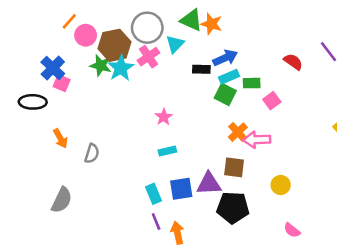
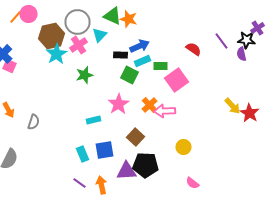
pink circle: (86, 35) -> (28, 14), moved
green star: (101, 65) -> (84, 75), moved, turned -30
green square: (225, 94) -> (130, 75), moved
pink square: (272, 101) -> (176, 80), size x1.6
pink star: (164, 117) -> (118, 104), moved, size x1.5
brown square: (234, 167) -> (136, 137), moved, turned 36
purple triangle: (209, 184) -> (126, 171), moved
purple line: (156, 221) -> (80, 183), moved, turned -32

